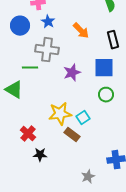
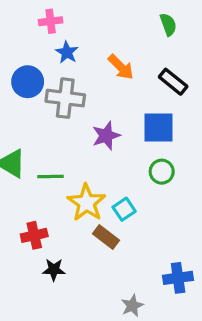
blue circle: (20, 26) -> (28, 82), moved
black rectangle: (113, 40) -> (173, 82), turned -36
green line: (30, 68) -> (51, 177), moved
yellow star: (60, 114) -> (86, 203), turned -30
red cross: (28, 134) -> (34, 235), turned 35

